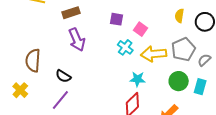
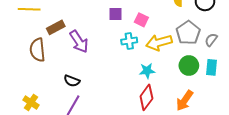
brown rectangle: (71, 13) -> (56, 27), moved
cyan cross: (125, 47) -> (129, 41), turned -35
brown semicircle: (33, 60) -> (37, 50), moved

